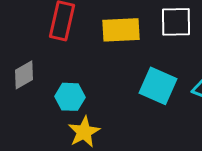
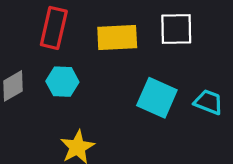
cyan hexagon: (70, 97) -> (62, 82), moved

